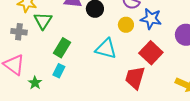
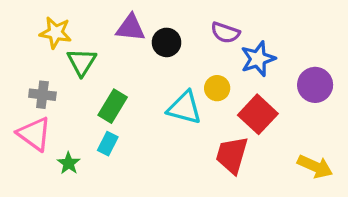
blue star: (151, 19) -> (258, 59), turned -30
yellow circle: (126, 25) -> (217, 88), moved
gray cross: (19, 32) -> (42, 95), moved

